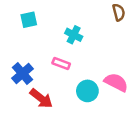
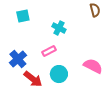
pink rectangle: (61, 63) -> (49, 51), turned -48
cyan circle: (87, 91) -> (59, 74), moved

